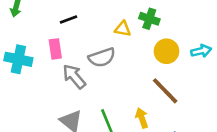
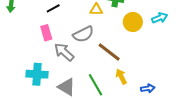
cyan cross: (18, 59) -> (37, 74), moved
brown line: (165, 91) -> (109, 52), moved

